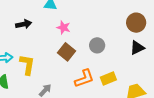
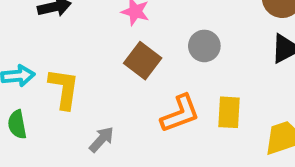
yellow rectangle: (108, 78) -> (229, 112), turned -63

